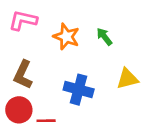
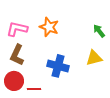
pink L-shape: (23, 20) -> (17, 29), moved
green arrow: (104, 37) -> (99, 31), moved

